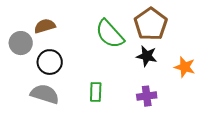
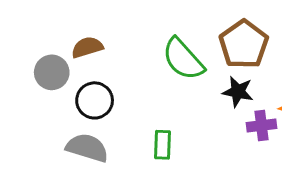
purple cross: (147, 96) -> (261, 126), moved

